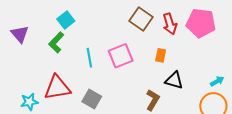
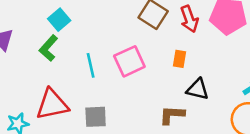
gray square: (92, 99) -> (96, 117), turned -30
brown L-shape: (153, 100) -> (172, 115), turned -115

